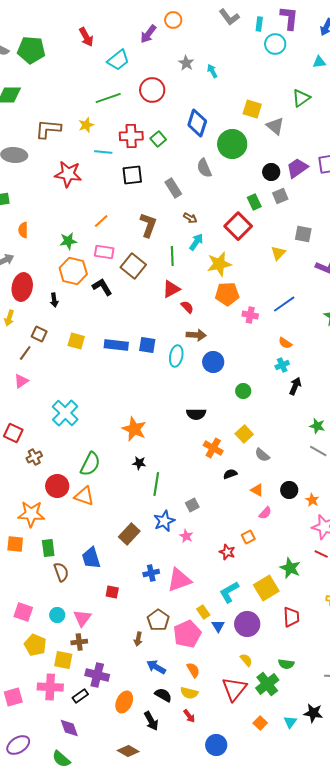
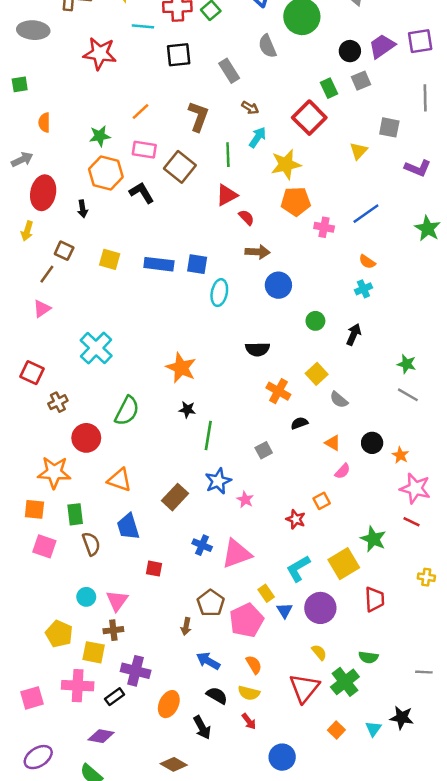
cyan ellipse: (176, 356) -> (219, 293), moved
black arrow: (295, 386) -> (354, 334), moved
orange triangle: (84, 496) -> (120, 480), moved
gray square: (192, 505) -> (264, 450), moved
blue cross: (151, 573) -> (202, 545), turned 35
pink square: (23, 612) -> (44, 546), moved
purple diamond: (69, 728) -> (101, 736), turned -60

